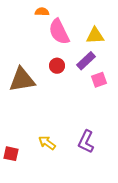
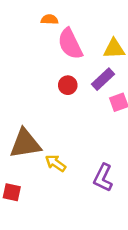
brown triangle: (22, 80) -> (25, 144), moved
yellow arrow: (47, 143) -> (56, 163), moved

